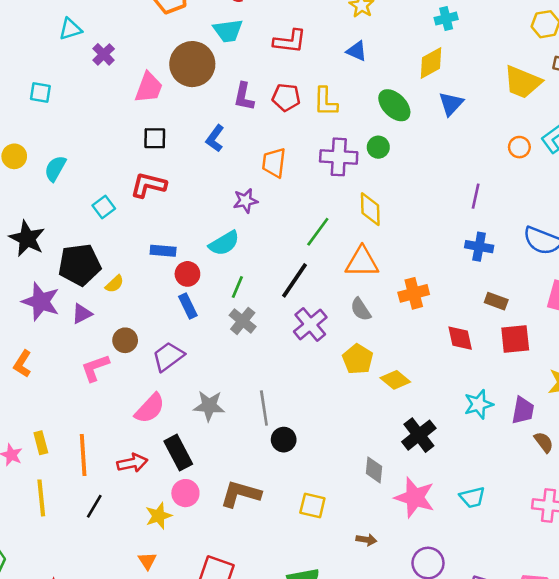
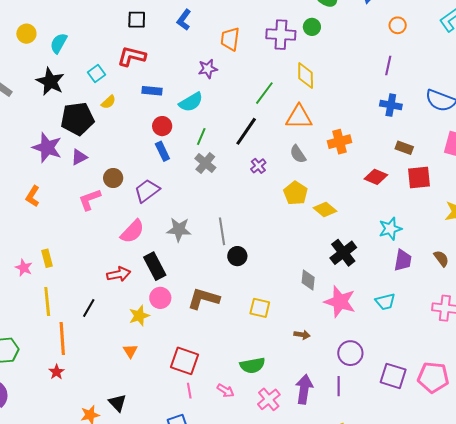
orange circle: (519, 147) -> (398, 25), moved
black star: (27, 239) -> (50, 82), moved
blue rectangle: (163, 251) -> (152, 91), moved
yellow semicircle: (115, 284) -> (108, 102), moved
purple cross: (310, 324) -> (258, 166), size x0.6
red diamond: (460, 338) -> (376, 177), turned -55
purple trapezoid: (523, 410) -> (403, 260), moved
orange line: (83, 455) -> (62, 338), moved

